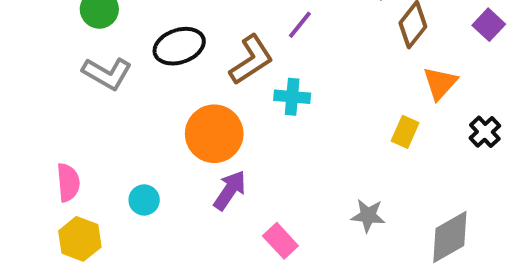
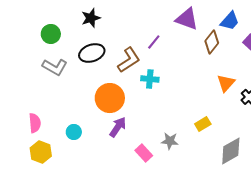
orange triangle: (440, 83) -> (226, 83), moved
yellow rectangle: (405, 132) -> (203, 124), moved, turned 35
gray star: (368, 216) -> (170, 141), moved

